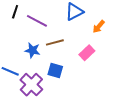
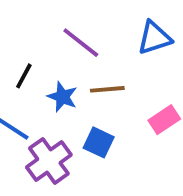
black line: (15, 12) -> (24, 76), moved

